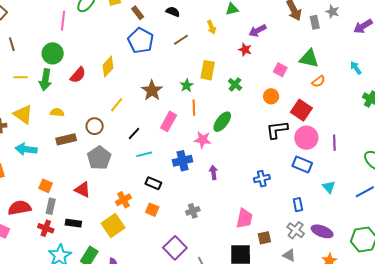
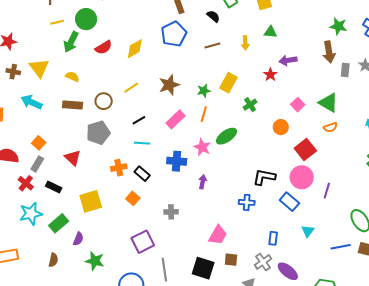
yellow line: (21, 77) -> (57, 22), moved, turned -32
black L-shape: (277, 130) -> (264, 177), moved
orange cross: (123, 200) -> (119, 168), moved

